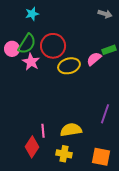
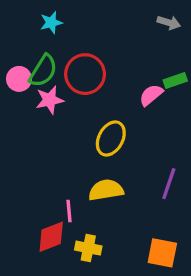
pink star: (31, 62) -> (50, 100), turned 30
yellow ellipse: (69, 66) -> (111, 138), moved, turned -45
yellow semicircle: (71, 130) -> (106, 190), moved
red diamond: (32, 147) -> (51, 237), turned 35
yellow cross: (64, 154) -> (88, 248), moved

